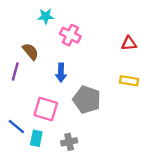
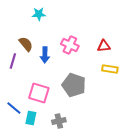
pink cross: (70, 35) -> (70, 45), moved
red triangle: (129, 43) -> (104, 46), moved
blue arrow: (61, 73) -> (45, 55), moved

